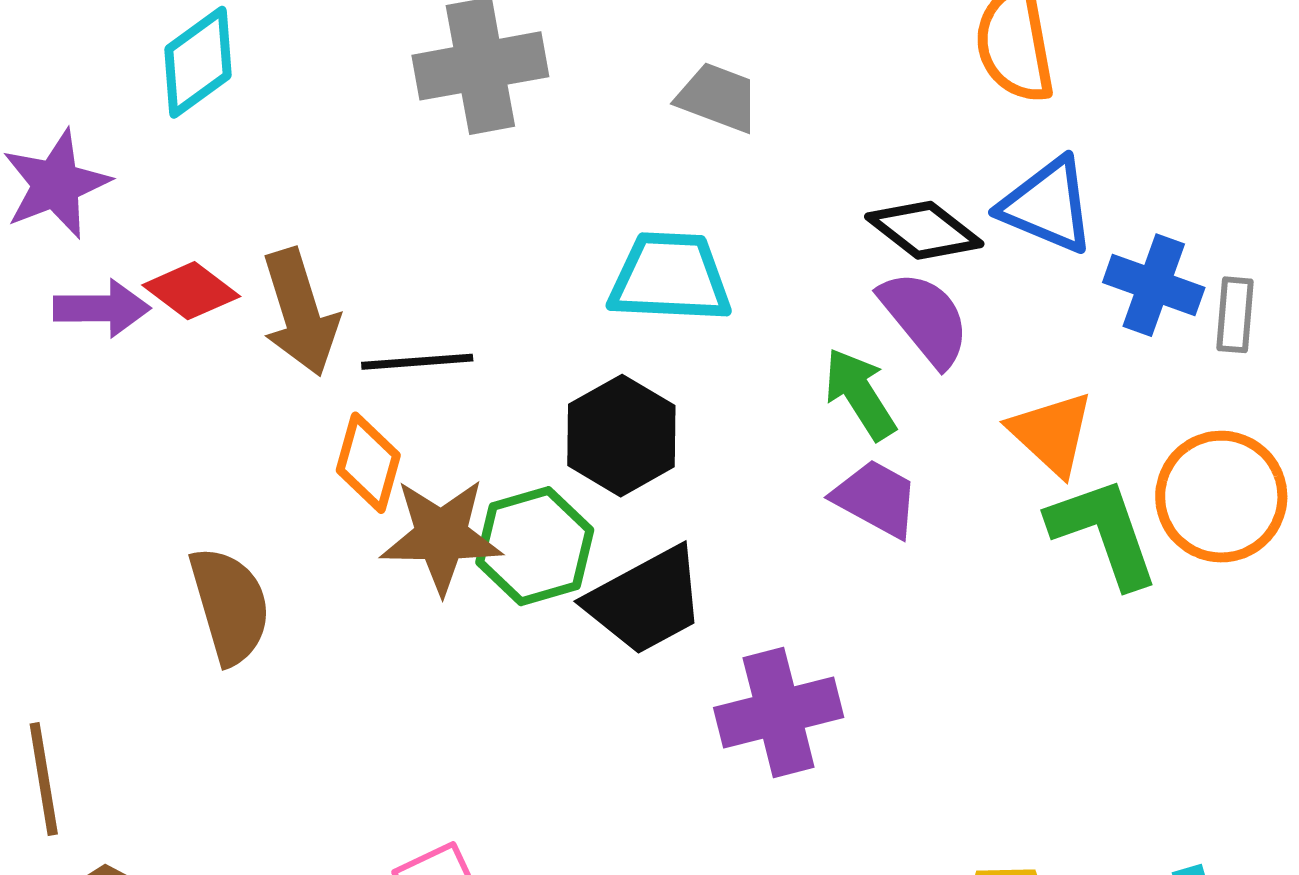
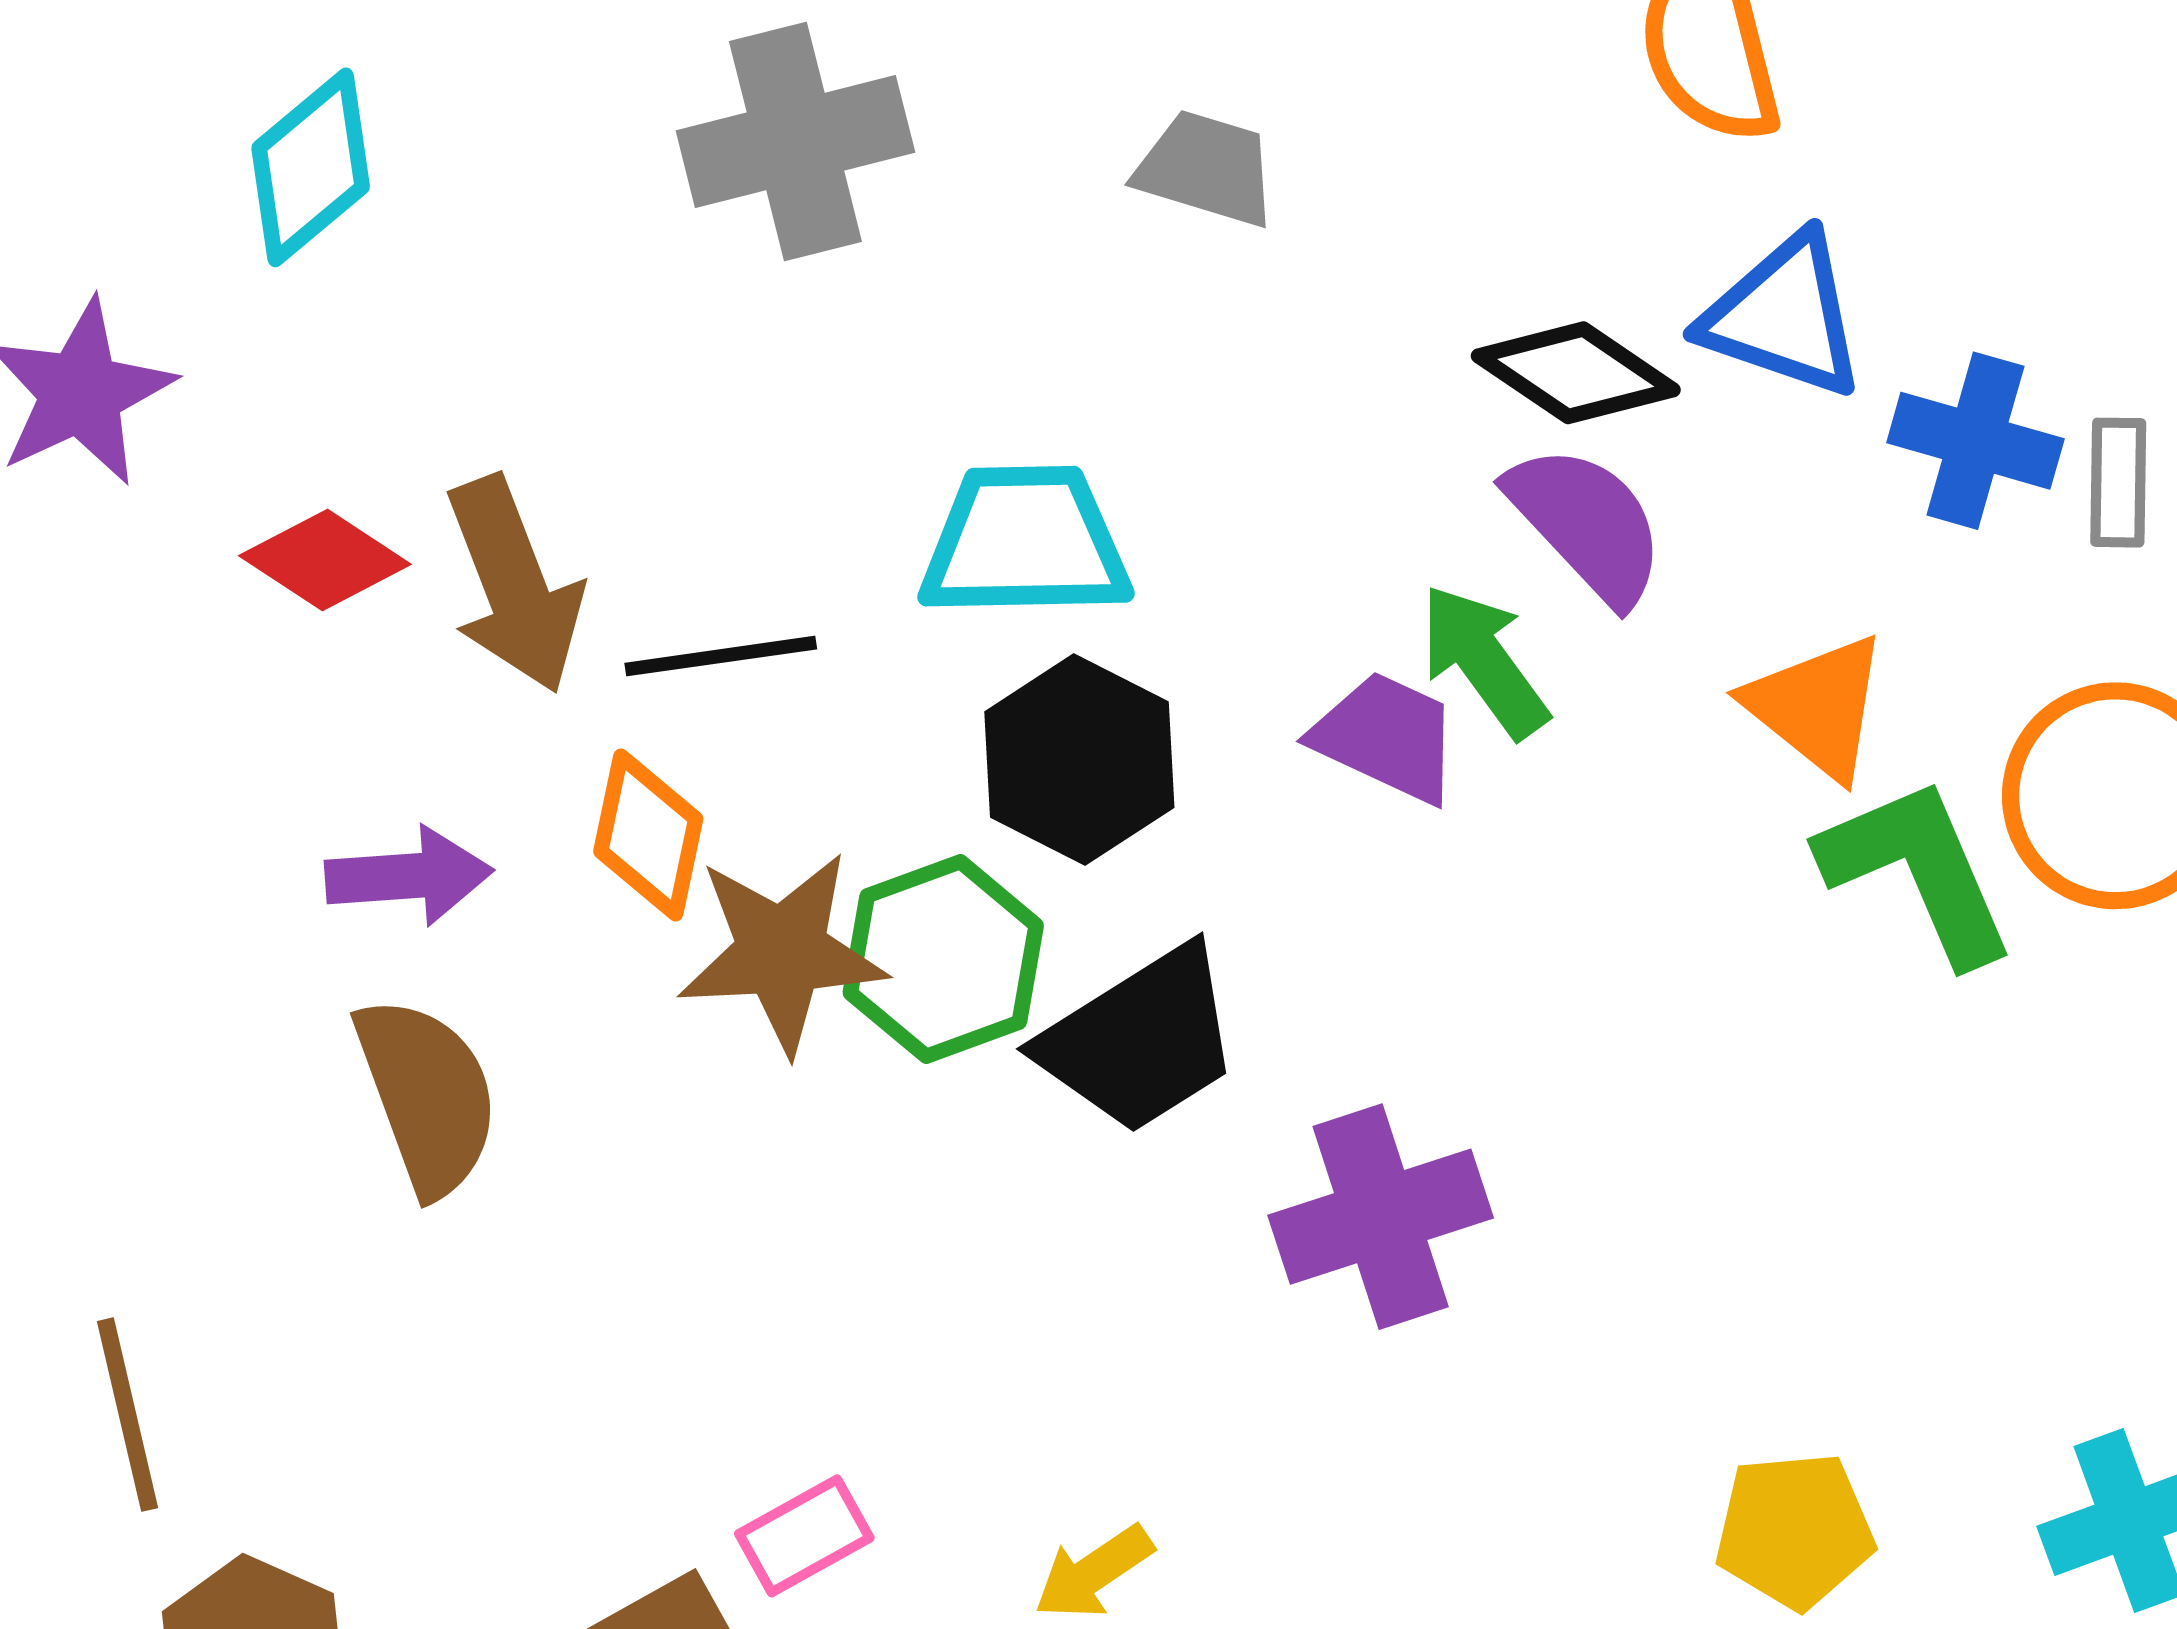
cyan trapezoid: (670, 277) -> (1025, 542), moved
purple arrow: (102, 308) -> (409, 876), moved
purple trapezoid: (876, 498) -> (1386, 737), moved

